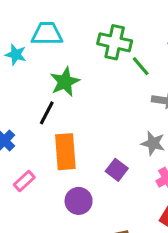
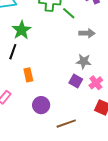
orange rectangle: (65, 152) -> (28, 75), size x0.6
purple square: (117, 170) -> (76, 81), moved

